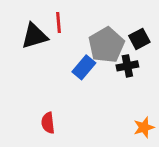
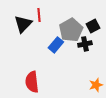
black triangle: (34, 36) -> (23, 24), turned -30
red semicircle: (48, 123) -> (32, 82), size x1.5

